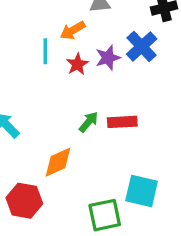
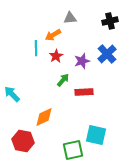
blue cross: (142, 46) -> (107, 54), moved
purple star: (108, 58) -> (82, 61), moved
green arrow: (89, 122) -> (63, 80), moved

